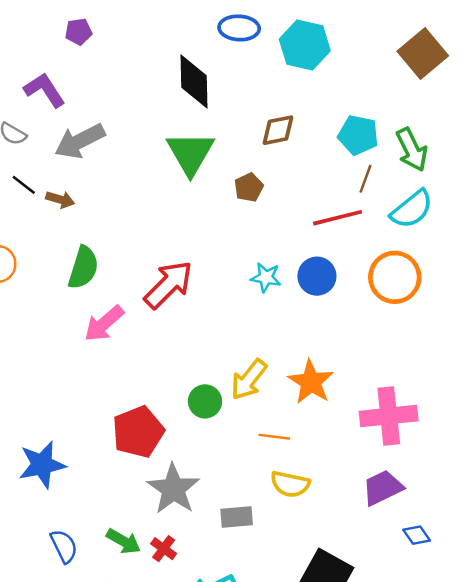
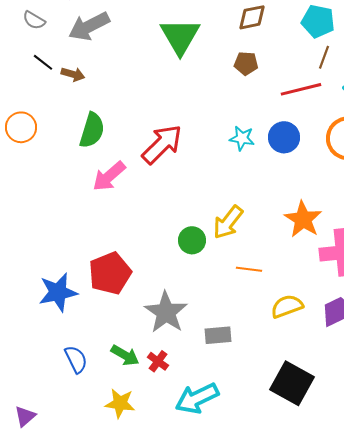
brown pentagon: (249, 187) -> (246, 63), moved, turned 30
orange star: (311, 382) -> (303, 219), moved
red pentagon: (138, 432) -> (110, 273), moved
yellow semicircle: (290, 484) -> (287, 306), moved, turned 148

